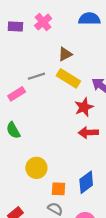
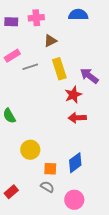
pink cross: (43, 22) -> (36, 18), turned 35
brown triangle: (65, 54) -> (50, 41), moved
yellow rectangle: (68, 78) -> (59, 69), turned 40
pink rectangle: (17, 94) -> (12, 56), moved

